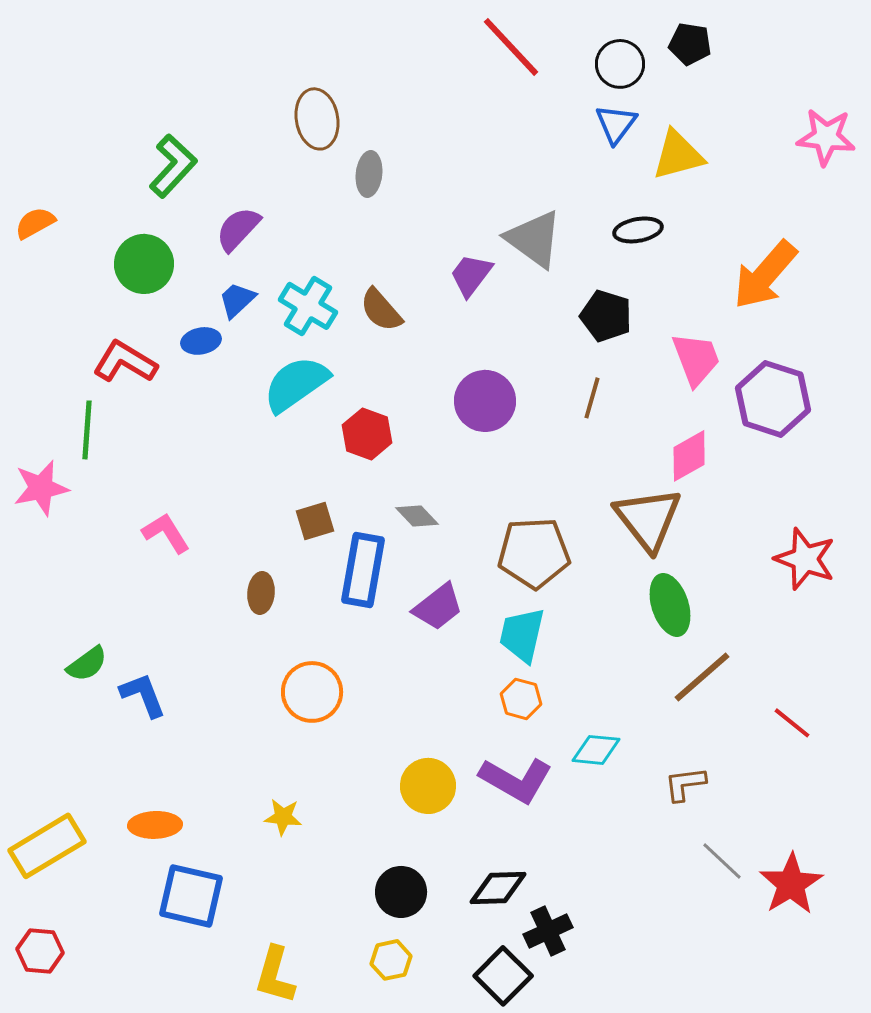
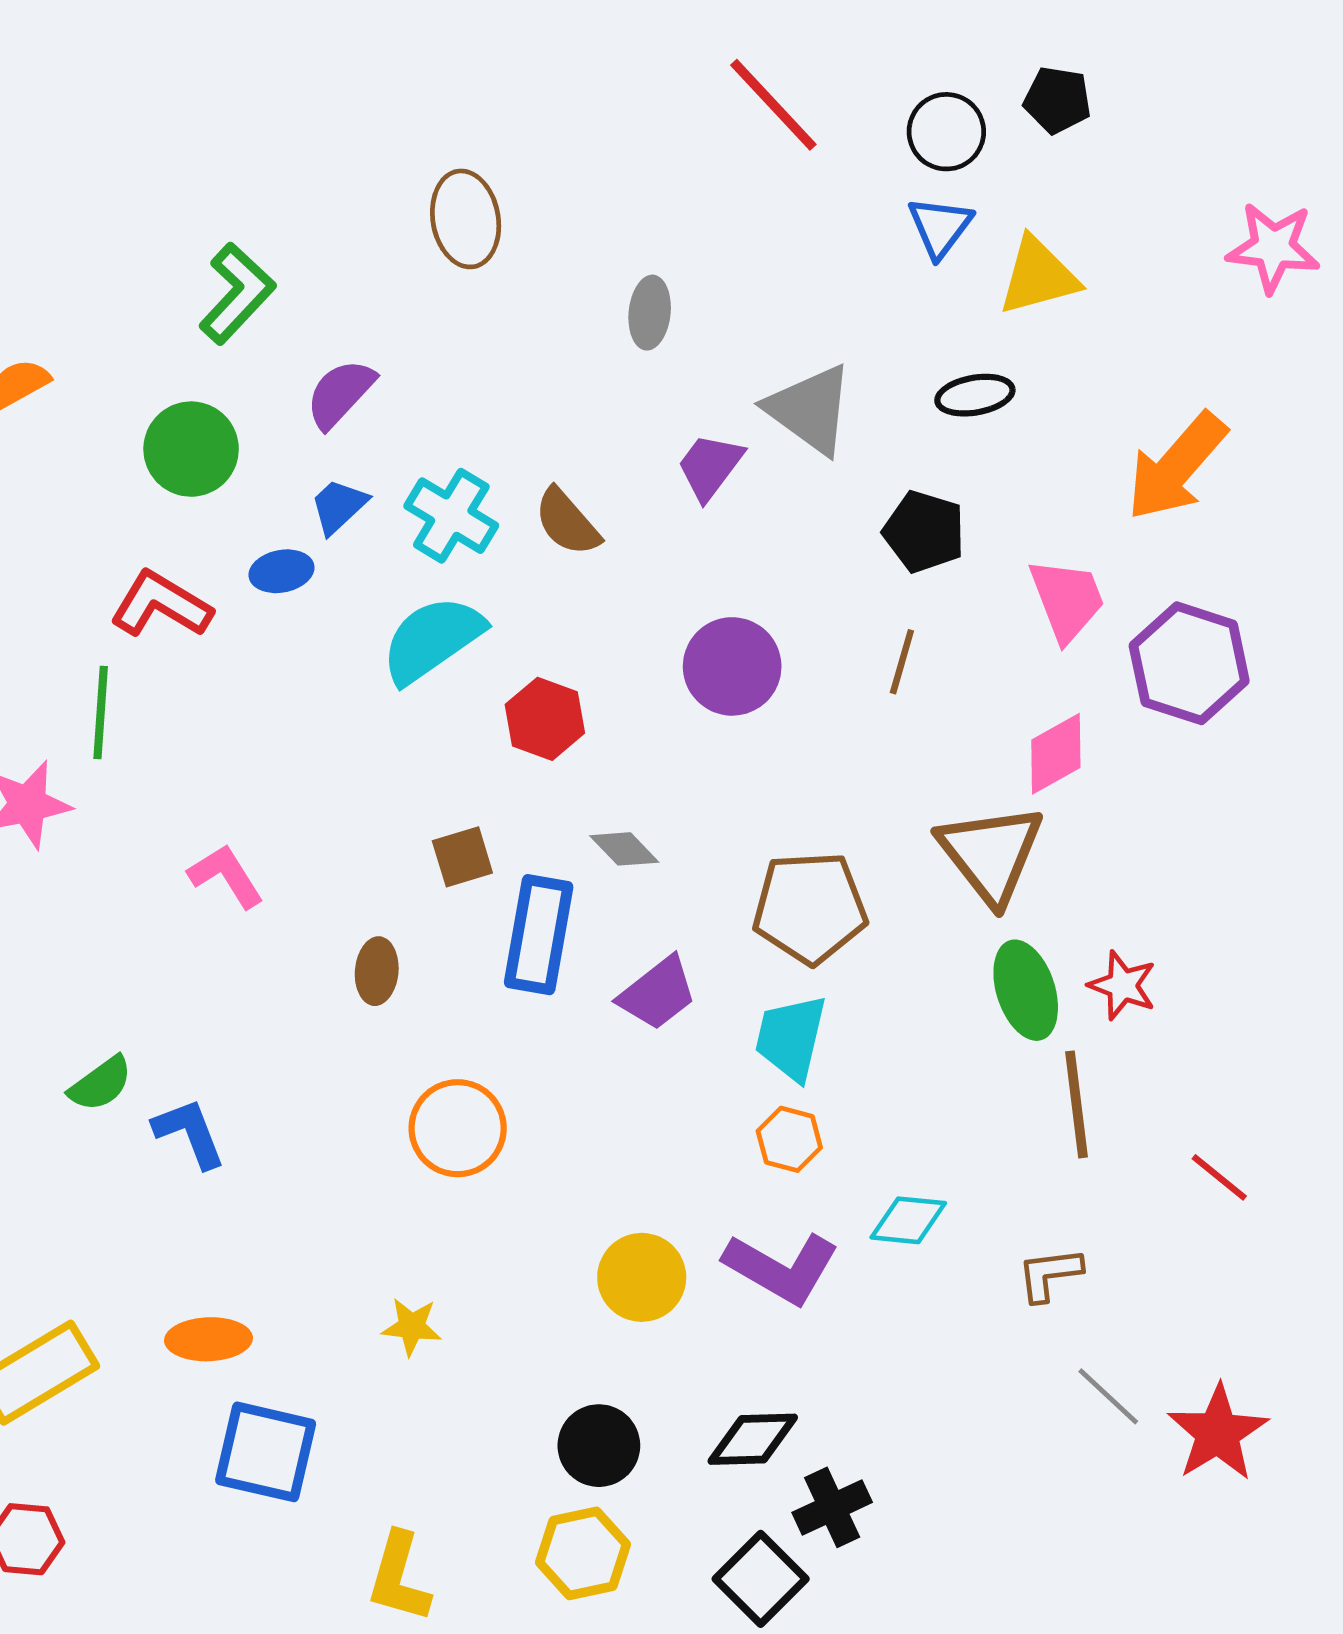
gray ellipse: (369, 174) -> (650, 313), moved
red star: (805, 559) -> (1123, 985), moved, size x0.7
brown line: (702, 677) -> (1076, 1104), turned -56
yellow hexagon: (391, 960) -> (583, 1553), size x1.4

